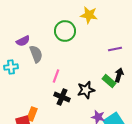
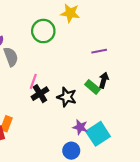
black star: (86, 90) -> (67, 97), turned 30
black cross: (62, 97) -> (40, 94), moved, turned 35

